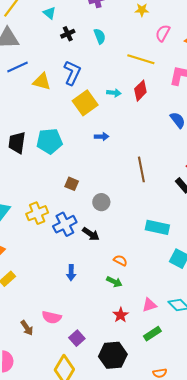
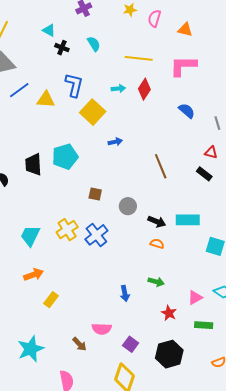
cyan triangle: (49, 13) -> (49, 30), moved
pink semicircle: (163, 33) -> (154, 18), moved
black cross: (68, 34) -> (62, 48), turned -32
cyan arrow: (114, 93) -> (118, 89), moved
black arrow: (91, 234) -> (157, 222), moved
orange semicircle: (120, 260) -> (157, 244), moved
blue arrow: (71, 273) -> (125, 293), moved
green rectangle: (152, 334) -> (204, 325), turned 48

